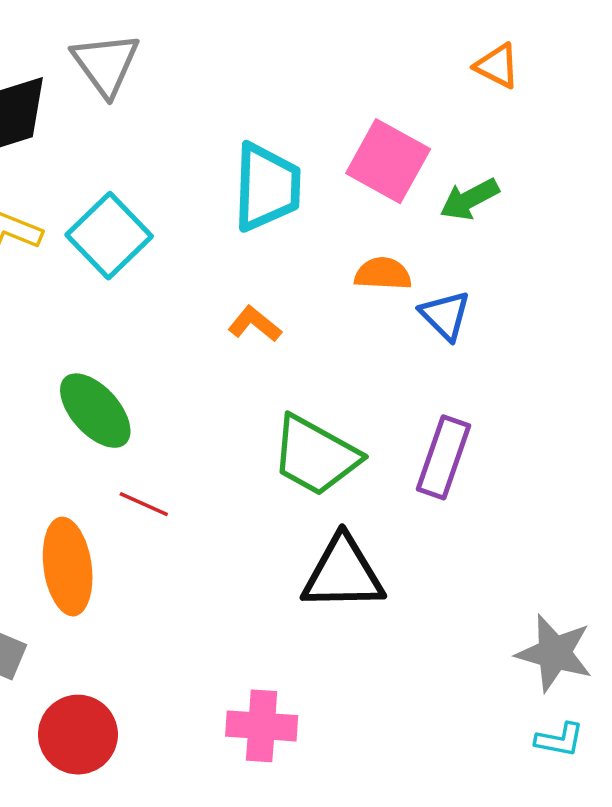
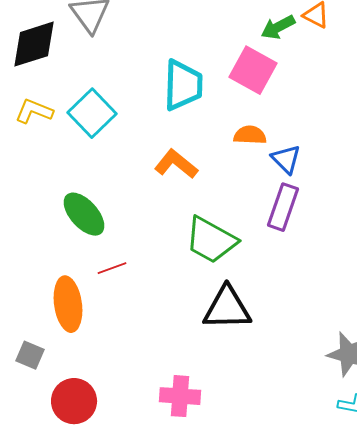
green arrow: (469, 199) -> (278, 27), moved
orange L-shape: (255, 324) -> (176, 164), size x1.4
purple rectangle: (444, 457) -> (283, 207), moved
red line: (144, 504) -> (112, 268), turned -44

